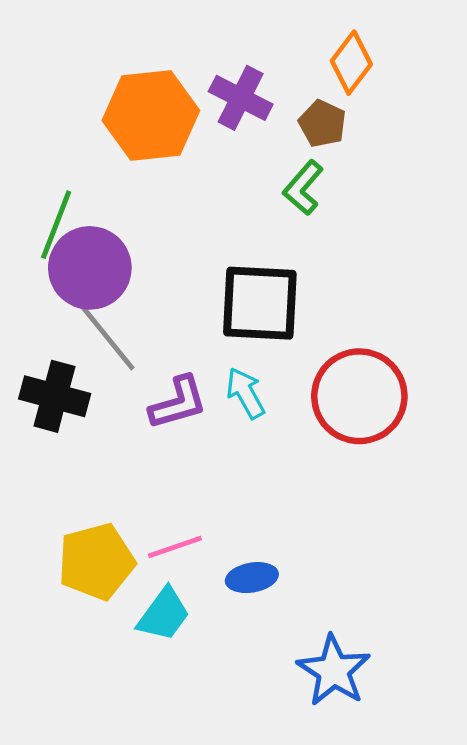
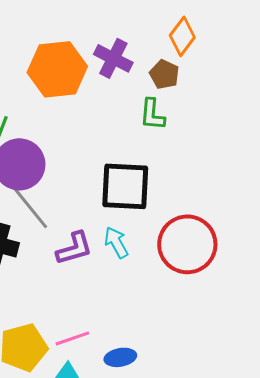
green L-shape: (303, 188) -> (152, 114), turned -36

